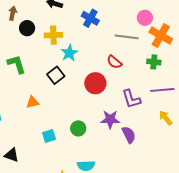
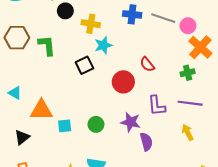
blue cross: (90, 18) -> (132, 14), turned -36
gray line: (127, 37) -> (163, 18), moved
green cross: (154, 62) -> (188, 73), turned -32
orange triangle: (33, 102) -> (41, 110), moved, size x1.6
black triangle: (12, 155) -> (22, 137), turned 49

